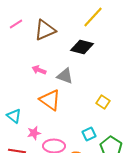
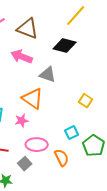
brown triangle: (45, 30) -> (28, 29), turned 45
pink arrow: (39, 70) -> (22, 57), moved, size x1.5
pink star: (34, 133) -> (22, 121), moved

